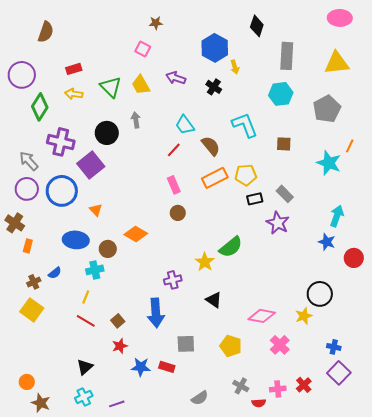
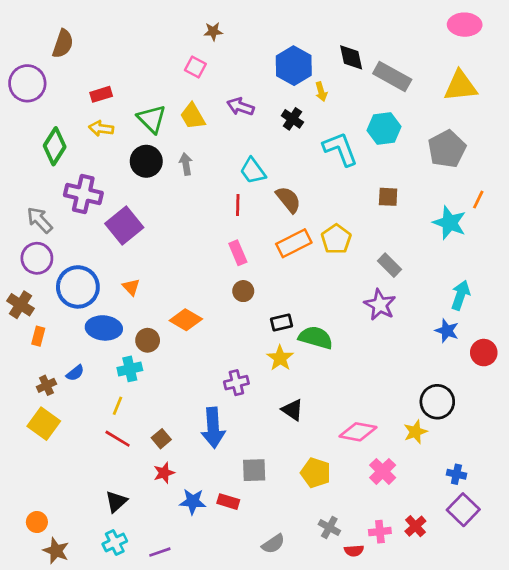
black diamond: (257, 26) -> (351, 57), moved, turned -30
gray rectangle: (287, 56) -> (392, 77), turned -64
purple circle: (22, 75) -> (27, 83), moved
cyan L-shape: (245, 125) -> (340, 149), moved
black circle: (107, 133) -> (146, 161), moved
red line: (174, 150) -> (238, 205), turned -42
yellow pentagon: (246, 175) -> (336, 239), turned -30
blue circle: (62, 191) -> (78, 287), moved
black rectangle: (255, 199) -> (282, 322), moved
green semicircle: (231, 247) -> (316, 338), turned -125

